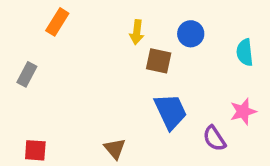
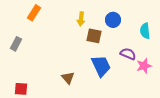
purple semicircle: (214, 139) -> (128, 54), moved, turned 147
brown triangle: (115, 149) -> (68, 78), moved

